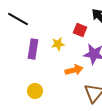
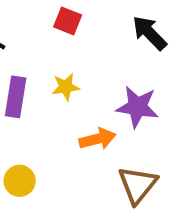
red square: (80, 30) -> (68, 21), moved

